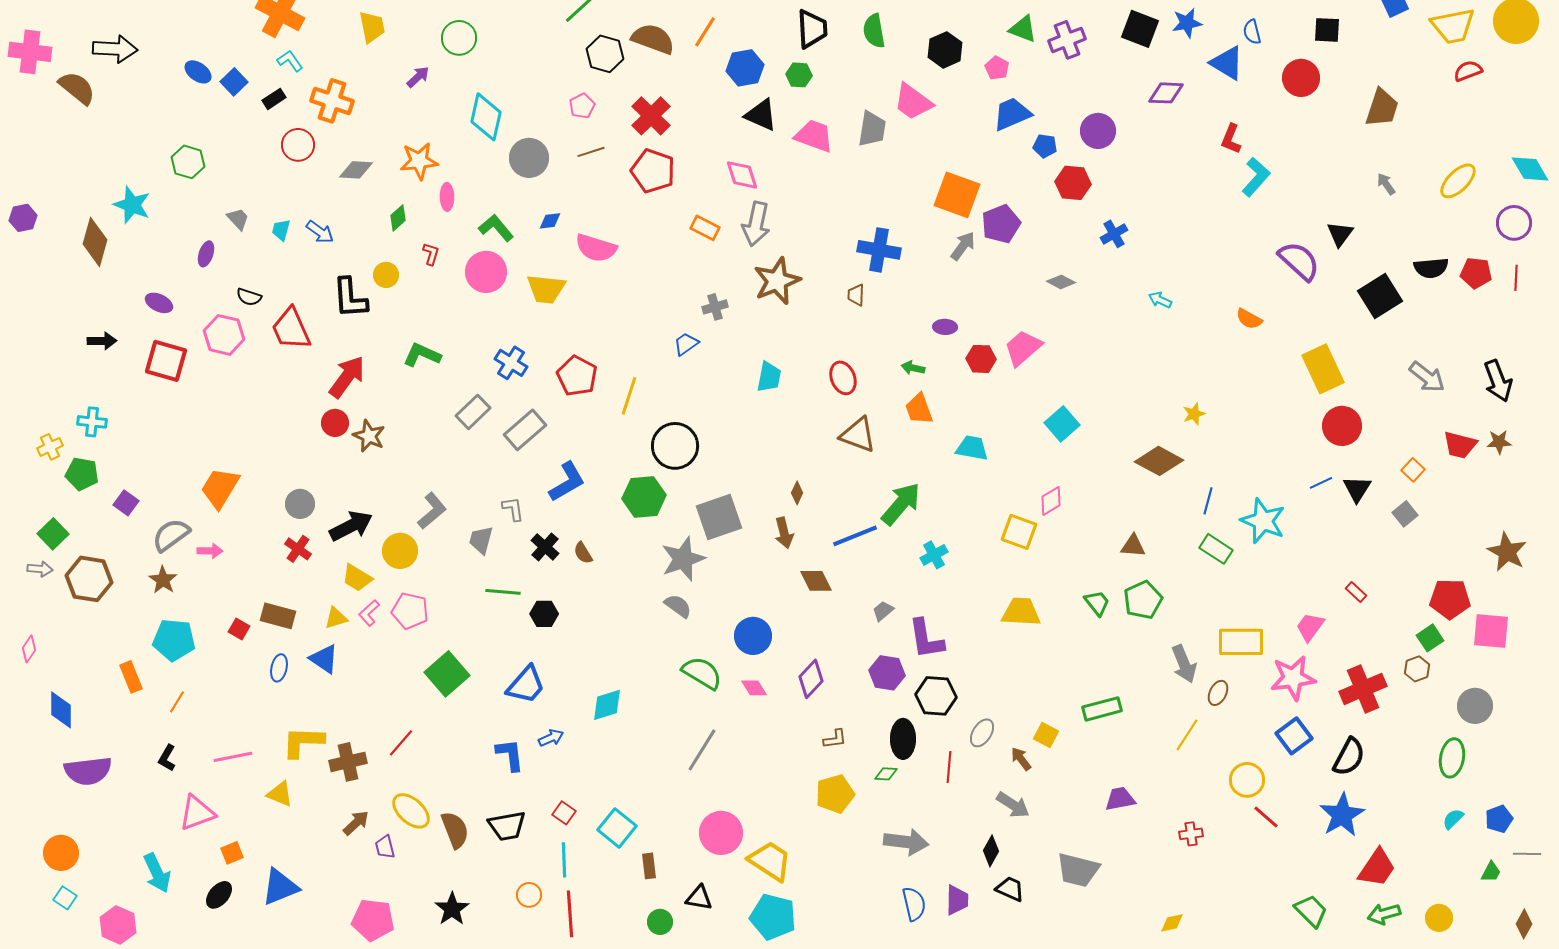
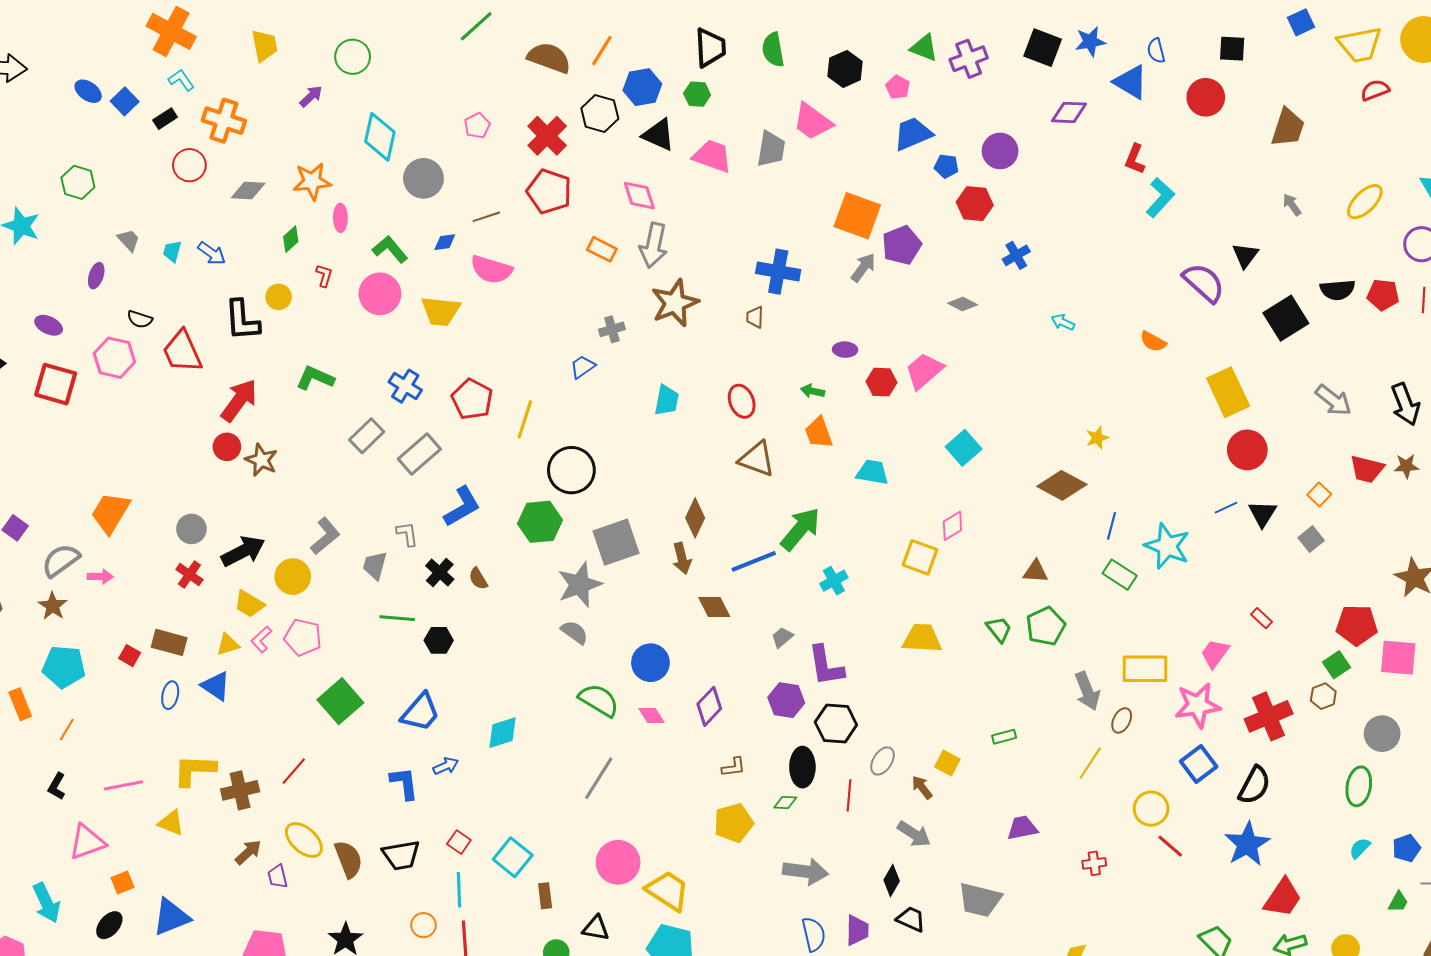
black hexagon: (605, 54) -> (600, 113), moved
brown line: (591, 152) -> (486, 217), moved
brown diamond: (797, 493) -> (695, 518), size x1.6
green rectangle: (1102, 709) -> (1004, 737), size x0.6

